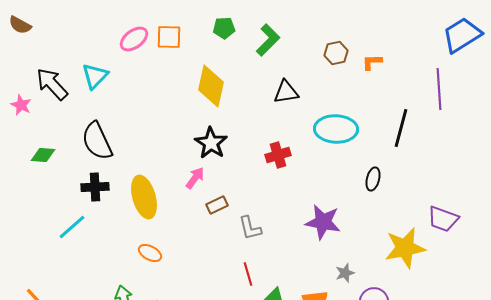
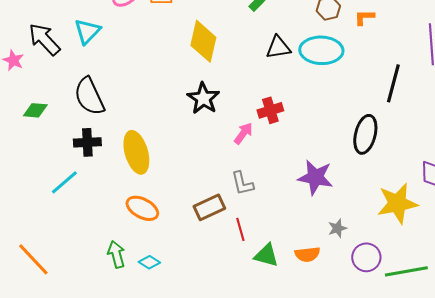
cyan ellipse: (336, 129) -> (321, 50), moved
pink arrow: (195, 178) -> (243, 133), moved
black ellipse: (373, 179) -> (365, 134), size x1.6
brown rectangle: (217, 205) -> (209, 207), moved, size x1.4
orange ellipse: (150, 253) -> (142, 208), size x1.4

